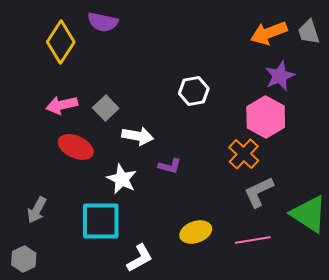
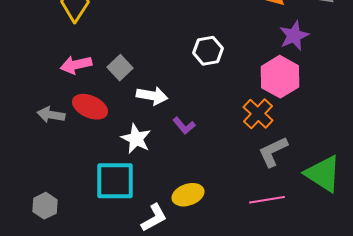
purple L-shape: (170, 166) -> (184, 126), turned 35
gray arrow: (37, 210) -> (51, 115), moved, turned 72
yellow ellipse: (196, 232) -> (188, 195), moved
gray hexagon: (24, 259) -> (45, 206), moved

